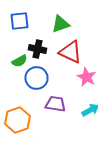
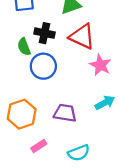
green semicircle: (20, 61) -> (24, 47), turned 98
purple trapezoid: (56, 104) -> (65, 113), moved

